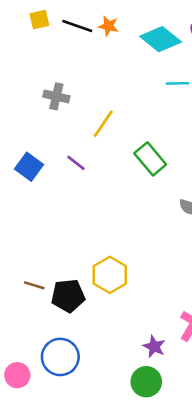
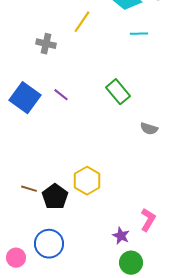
yellow line: (103, 124) -> (82, 22), moved
blue square: (29, 167) -> (25, 98), size x1.4
black pentagon: (68, 296) -> (55, 197), turned -30
green circle: (146, 382) -> (131, 263), moved

